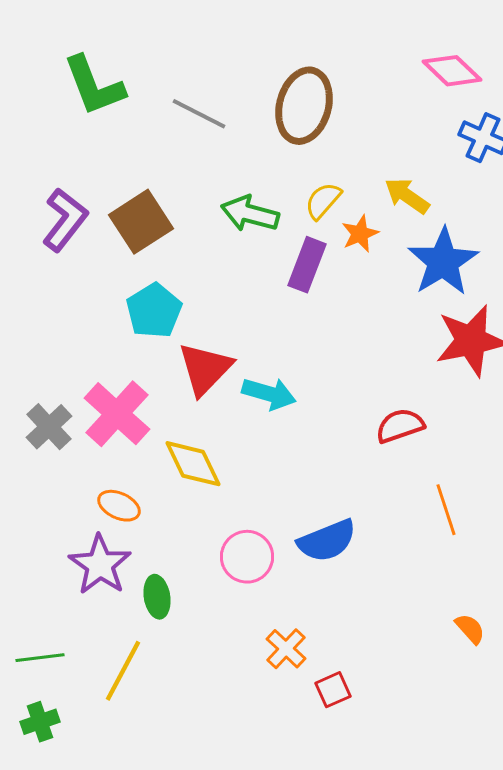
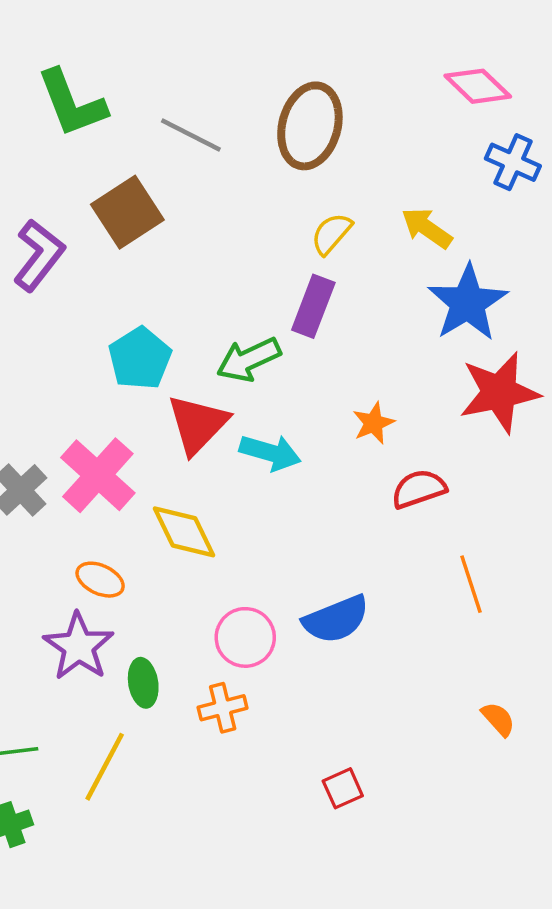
green arrow: (250, 214) -> (249, 360), moved, turned -40
brown square: (141, 222) -> (127, 212), moved
orange star: (360, 234) -> (373, 423), moved
orange cross: (286, 649) -> (223, 708), moved, turned 33

